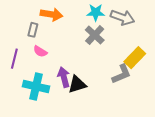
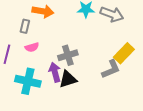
gray cross: (95, 35) -> (68, 55), moved, turned 30
pink semicircle: (40, 51) -> (32, 47), turned -48

